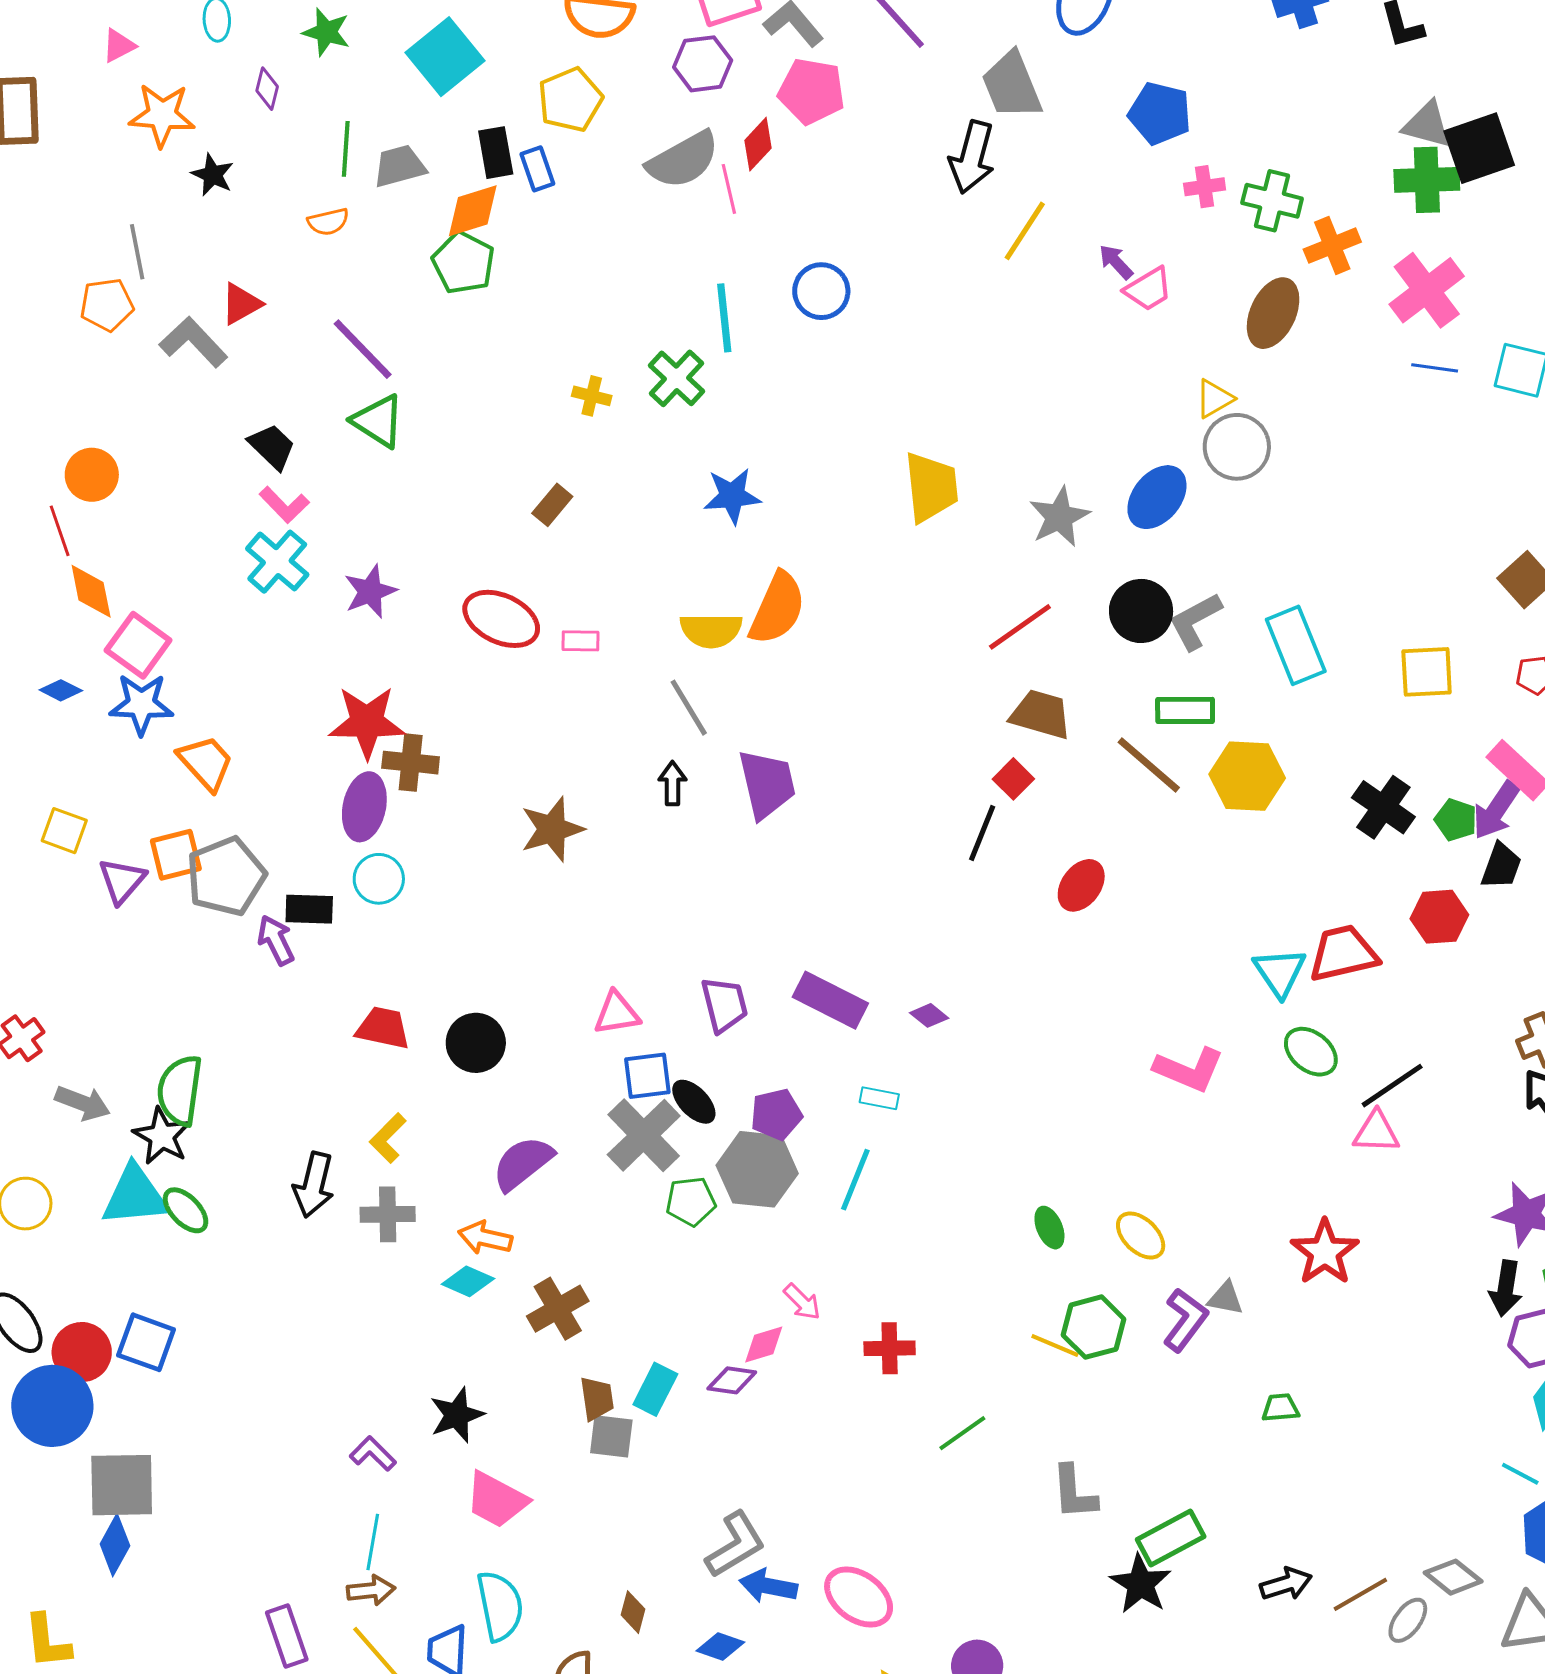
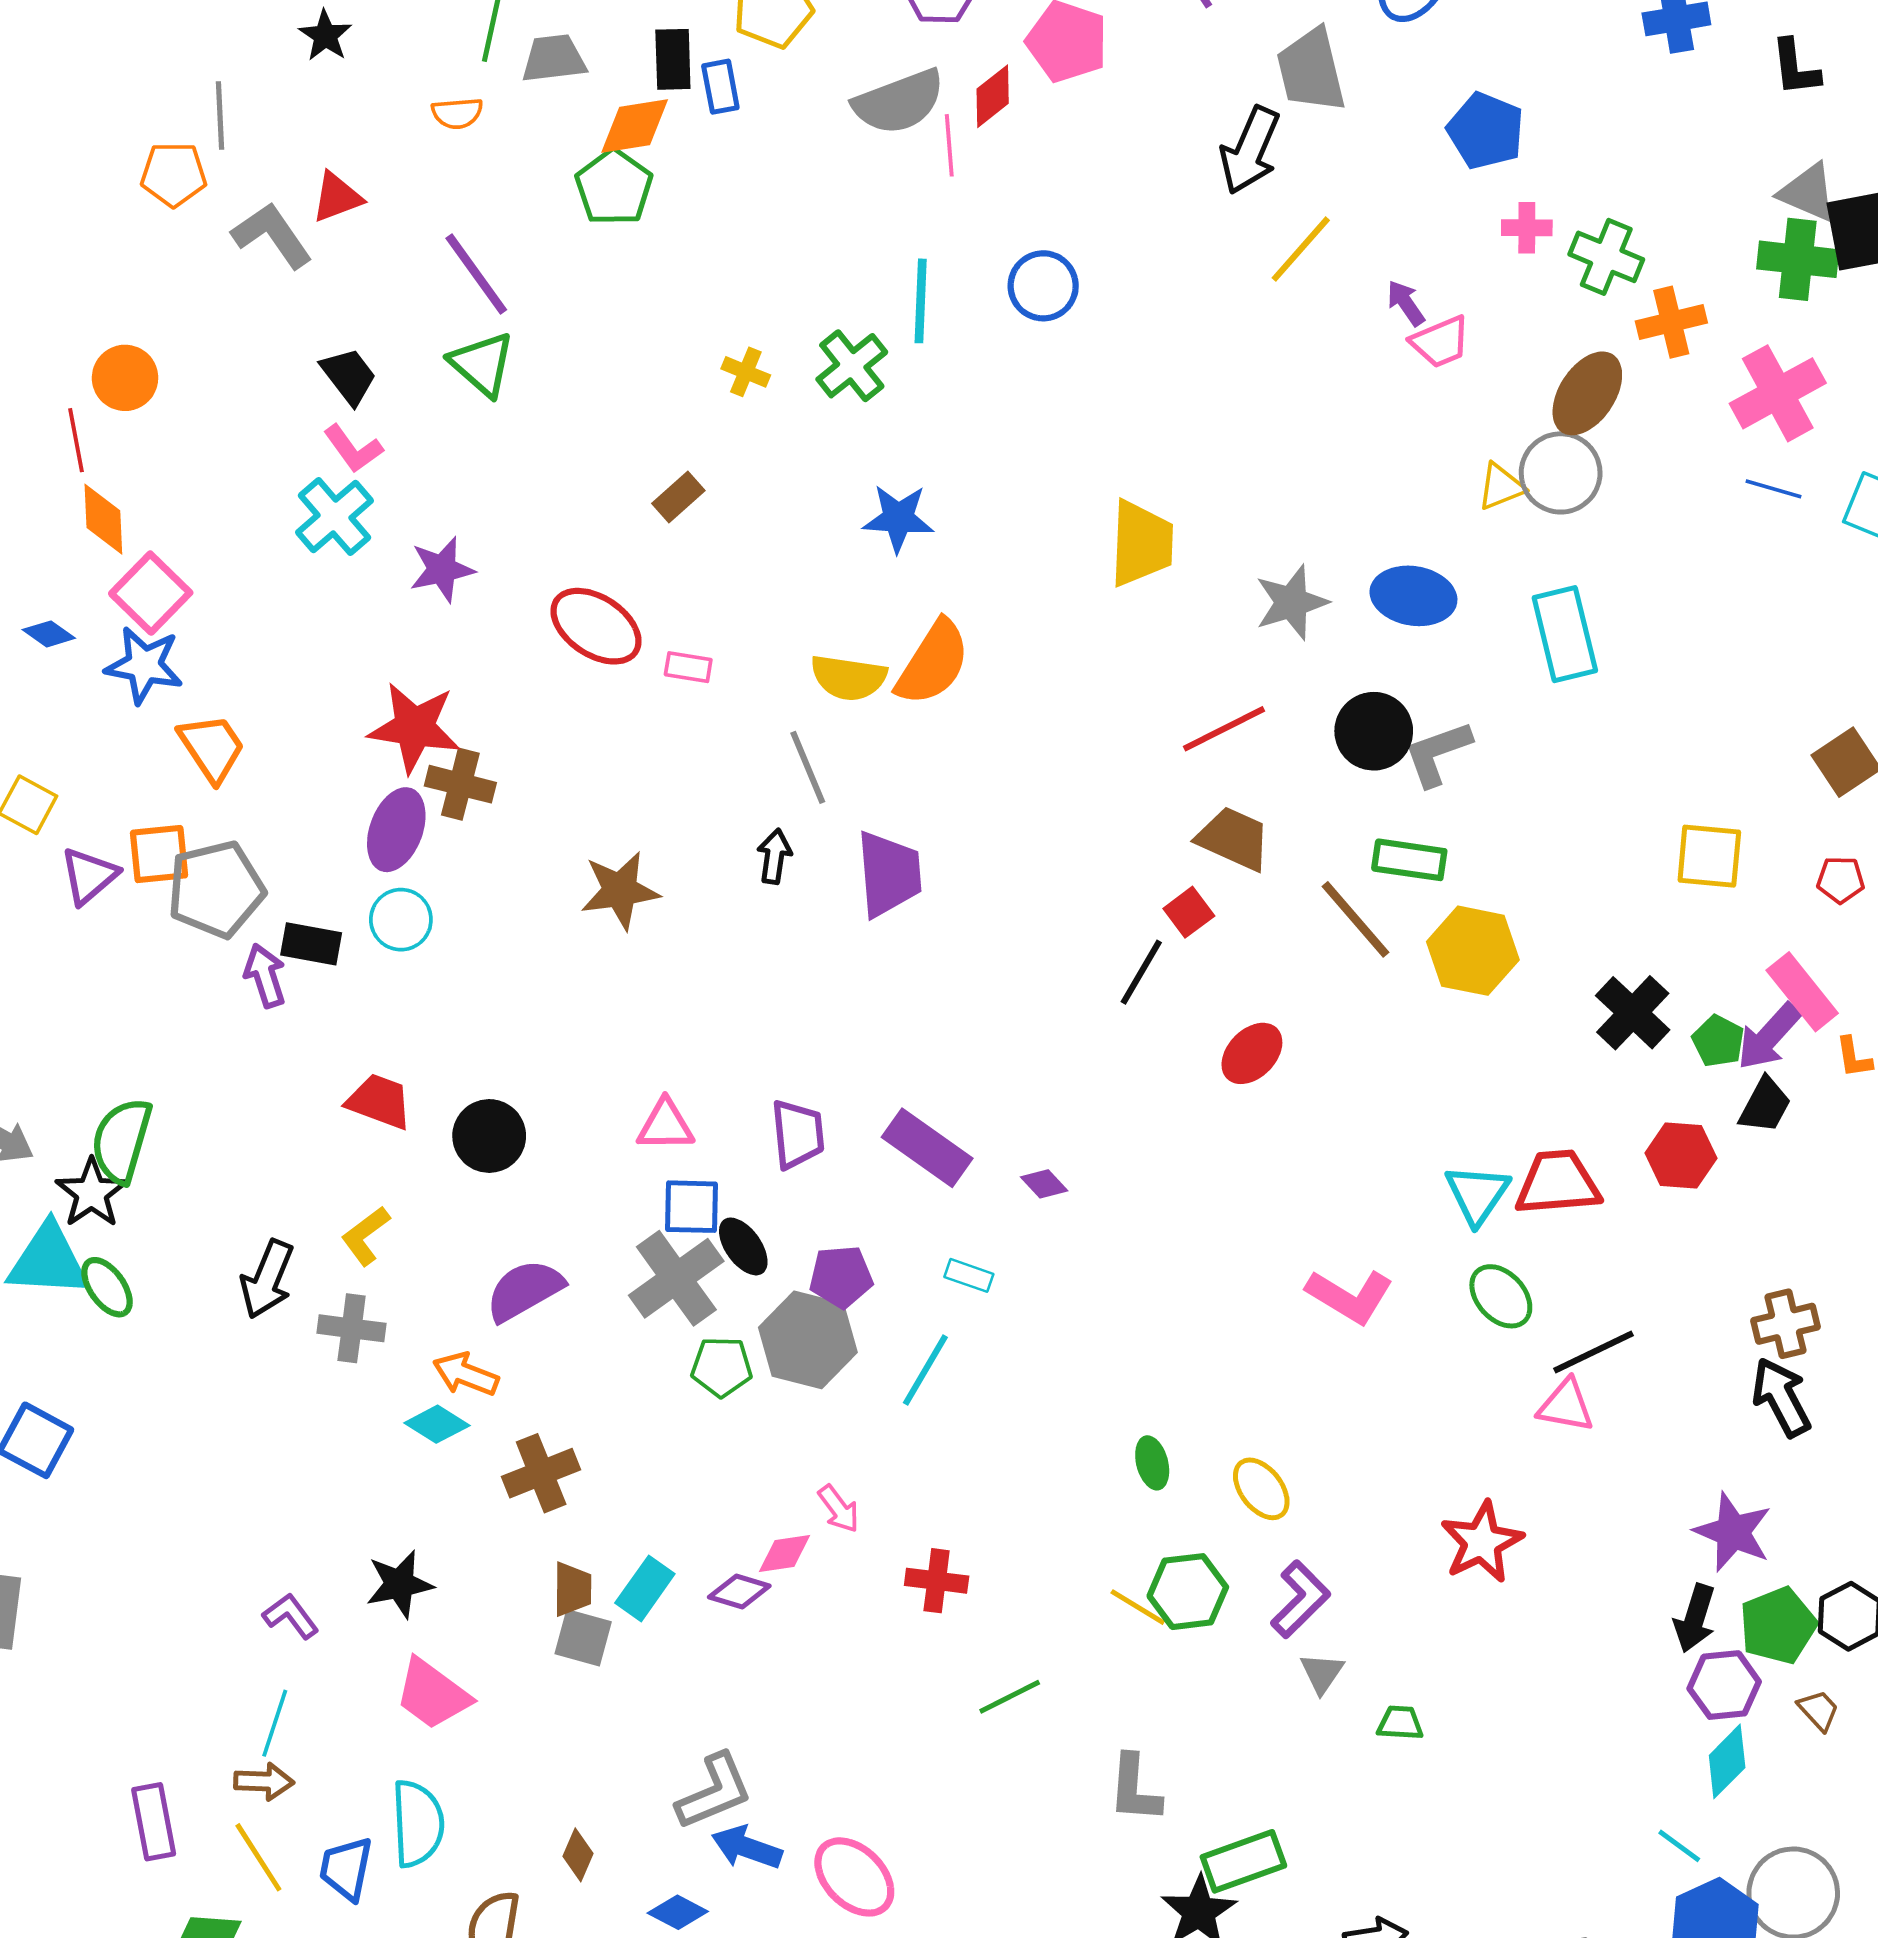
gray circle: (1237, 447) -> (1561, 473), moved
blue ellipse: (1157, 497) -> (1413, 596), turned 52
cyan rectangle: (1296, 645) -> (1565, 634), moved
gray triangle: (1225, 1298) -> (1322, 1673), moved, turned 45

